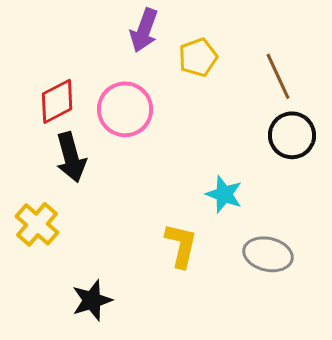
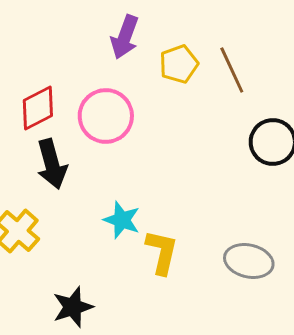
brown line: (278, 76) -> (232, 70), moved
cyan star: (224, 194) -> (122, 220), moved

